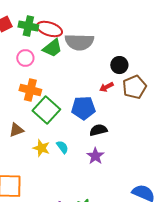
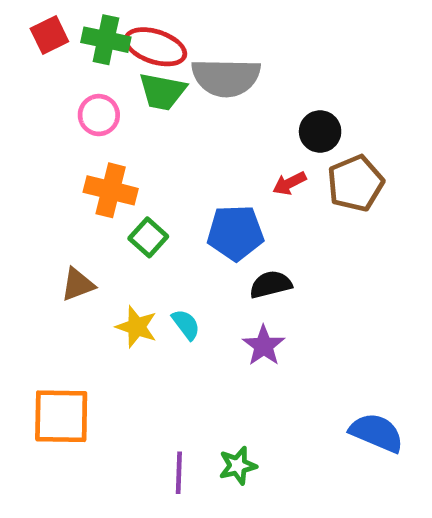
green trapezoid: (52, 48) -> (162, 91), turned 50
green square: (46, 110) -> (148, 237), size x0.6

